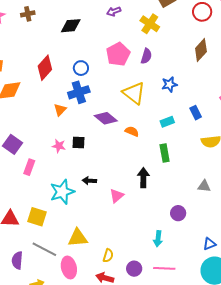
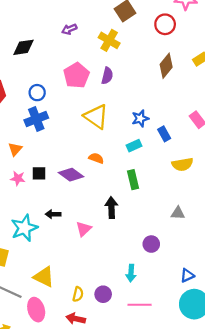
blue star: (169, 84) -> (140, 118), moved
orange triangle: (60, 110) -> (15, 149), moved
purple diamond: (106, 118) -> (71, 175), moved
yellow triangle: (78, 238) -> (44, 277), turned 35
purple circle: (134, 269) -> (103, 294), moved

